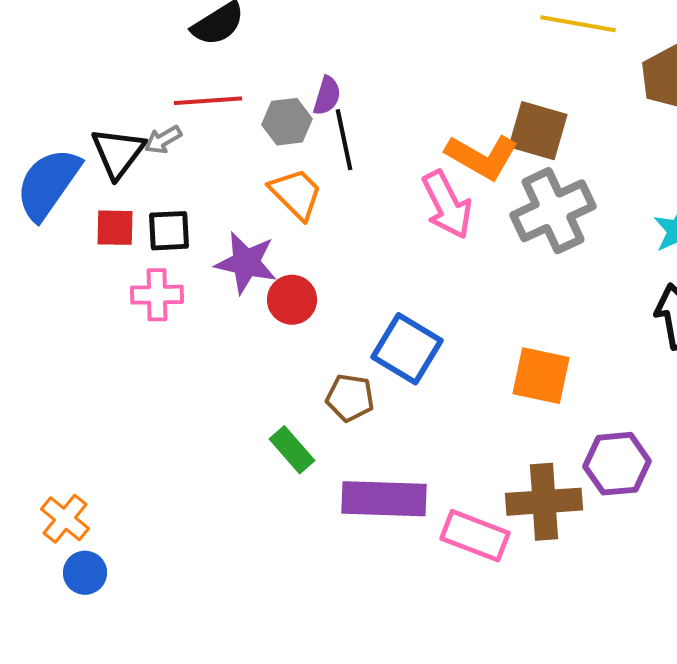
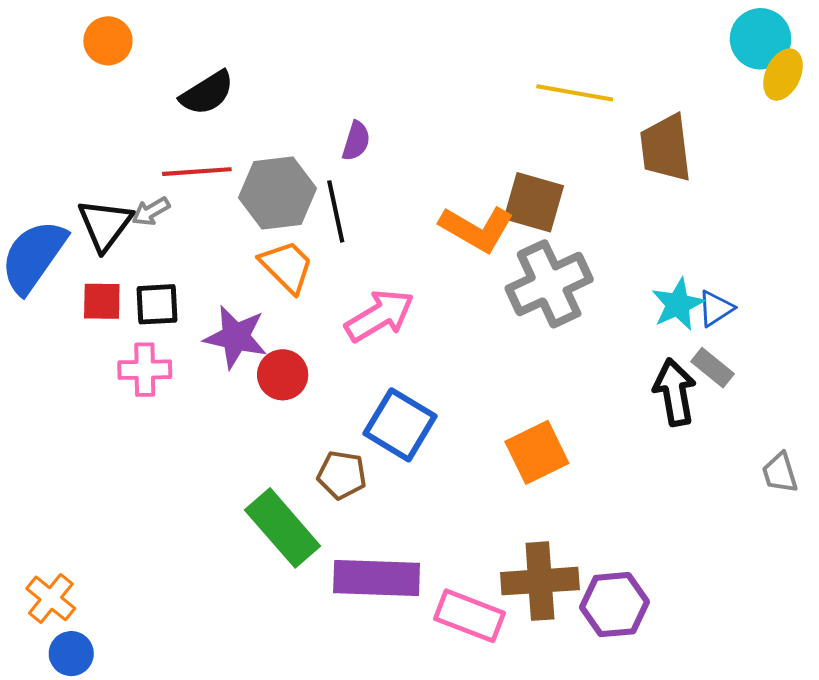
purple semicircle: (327, 96) -> (356, 141), moved
gray hexagon: (287, 122) -> (277, 193), size x1.5
pink arrow: (447, 205) -> (380, 316), moved, turned -94
orange square: (541, 376) -> (537, 452), turned -38
green rectangle: (292, 450) -> (283, 528), size x1.6
purple hexagon: (617, 464) -> (614, 605), moved

